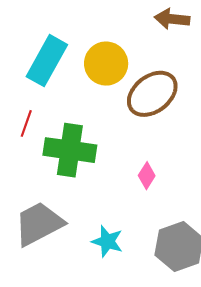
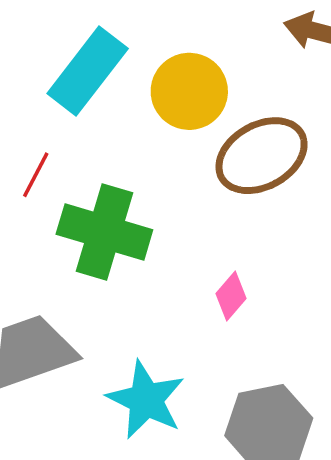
cyan star: (107, 241) -> (146, 400), size x1.4

